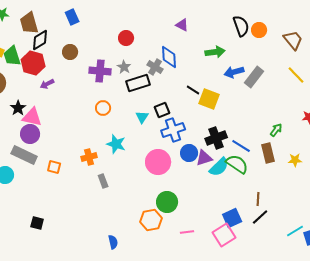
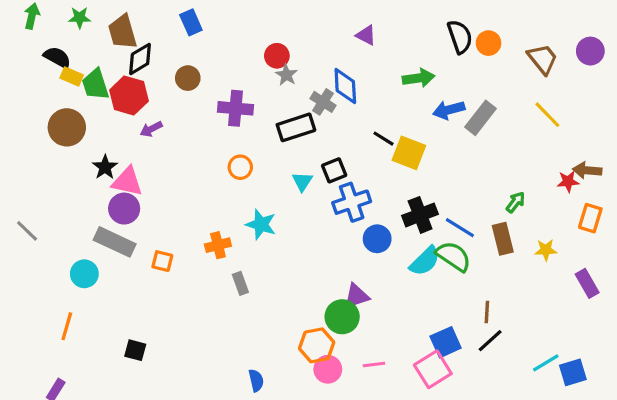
gray star: (124, 67) -> (286, 75), moved
purple triangle: (204, 158) -> (356, 296), moved
pink circle: (158, 162) -> (328, 369), moved, size x0.7

